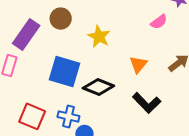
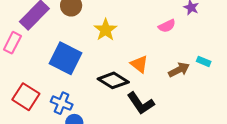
orange triangle: (138, 64) -> (139, 64), turned -42
black diamond: (98, 87) -> (113, 80), moved

